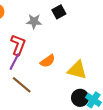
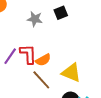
red L-shape: (18, 45) -> (28, 54), moved, turned -30
brown line: (22, 85) -> (41, 80), moved

